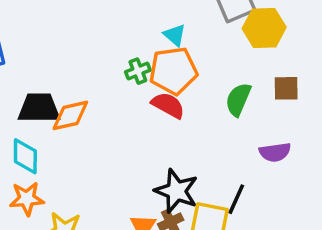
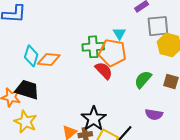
green cross: (138, 71) -> (93, 47), size x1.5
black trapezoid: (39, 108) -> (27, 90), moved
cyan diamond: (25, 156) -> (31, 56), moved

